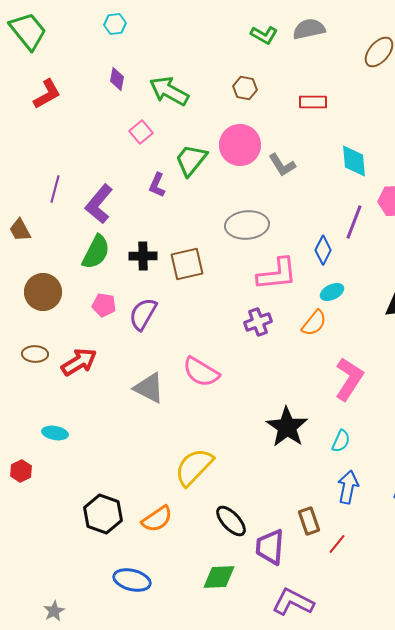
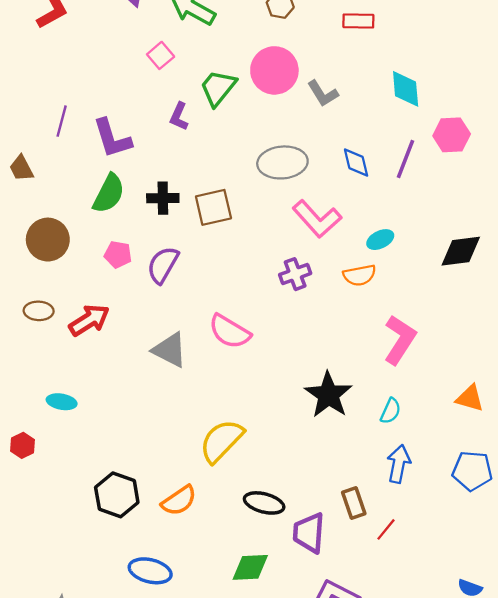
purple L-shape: (99, 204) -> (112, 138), turned -57
blue diamond: (323, 250) -> (356, 162), moved, turned -40
pink L-shape: (277, 274) -> (317, 219), turned 54
orange semicircle: (314, 323) -> (360, 275), turned 40
black ellipse: (231, 521) -> (264, 503), turned -32

